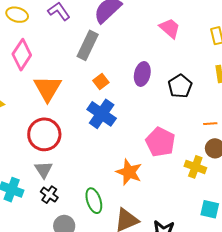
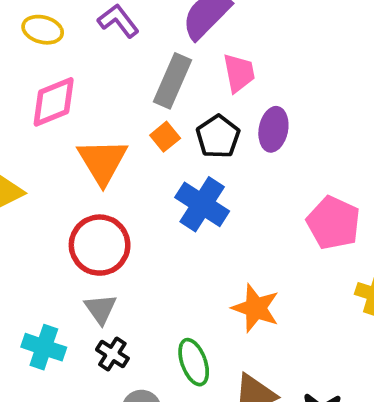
pink trapezoid: (170, 28) -> (239, 73), moved, turned 40
pink diamond: (22, 55) -> (54, 102), turned 36
orange square: (101, 82) -> (165, 137), moved
black pentagon: (180, 86) -> (218, 137), moved
pink pentagon: (160, 142) -> (333, 223), moved

